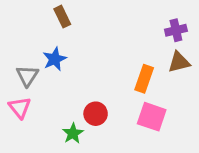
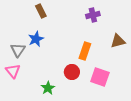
purple cross: (176, 30) -> (93, 15), moved
orange rectangle: (144, 79) -> (85, 51), moved
red circle: (96, 114) -> (72, 72), moved

